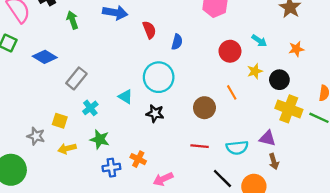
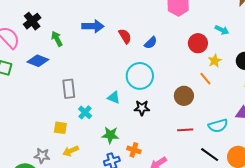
blue semicircle: (177, 42) -> (151, 43), turned 40
blue diamond: (45, 57) -> (38, 61), moved
yellow star: (255, 71) -> (215, 61), moved
gray rectangle: (76, 78) -> (69, 89), turned -36
gray star: (36, 136) -> (42, 156), moved
green star: (100, 139) -> (110, 135), moved

